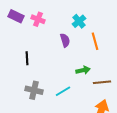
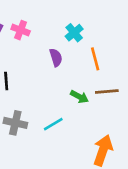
green arrow: (83, 70) -> (79, 97), turned 40
brown line: (102, 82) -> (107, 91), moved

